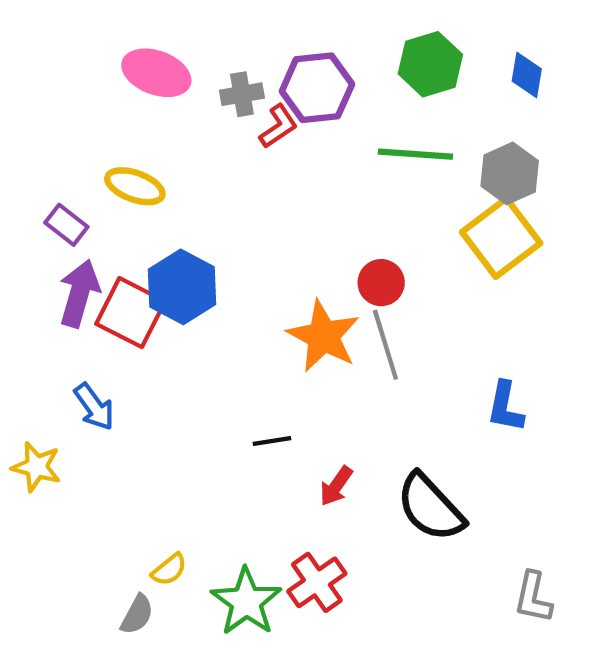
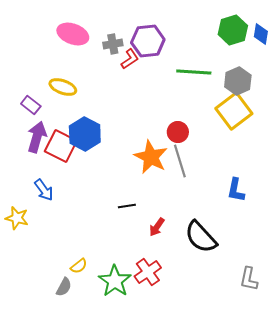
green hexagon: (430, 64) -> (233, 30), moved
blue diamond: (527, 75) -> (261, 34), moved

